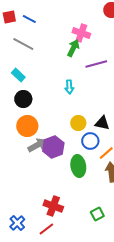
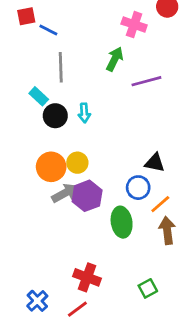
blue line: (29, 19) -> (48, 30), moved
pink cross: (81, 33) -> (134, 25), moved
gray line: (23, 44) -> (61, 67), moved, turned 60
cyan arrow: (69, 87) -> (84, 113), moved
black circle: (23, 99) -> (55, 116), moved
yellow circle: (78, 123) -> (77, 163), moved

